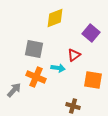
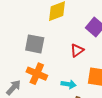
cyan arrow: (58, 68) -> (69, 84), moved

